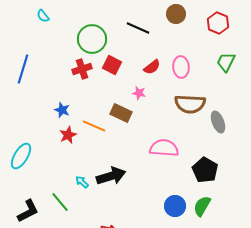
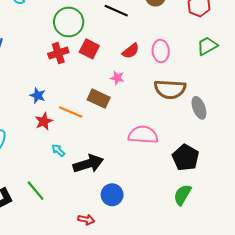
green trapezoid: (226, 62) -> (207, 46), turned 35
cyan arrow: (82, 182) -> (58, 150), moved
blue circle: (175, 206) -> (112, 195), moved

